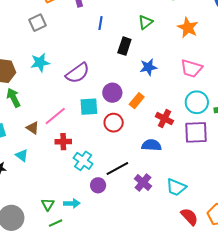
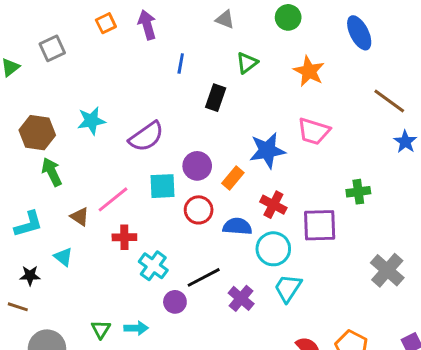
gray square: (37, 23) -> (52, 48), moved
blue star: (148, 67) -> (267, 150), moved, size x1.4
cyan circle: (197, 102) -> (273, 249), moved
blue semicircle: (151, 145) -> (237, 226), moved
cyan trapezoid: (176, 187) -> (288, 288), moved, turned 100

